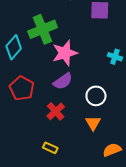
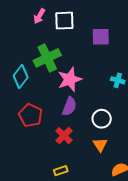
purple semicircle: (63, 81) -> (69, 106), turned -30
yellow rectangle: (50, 148) -> (61, 171), turned -40

